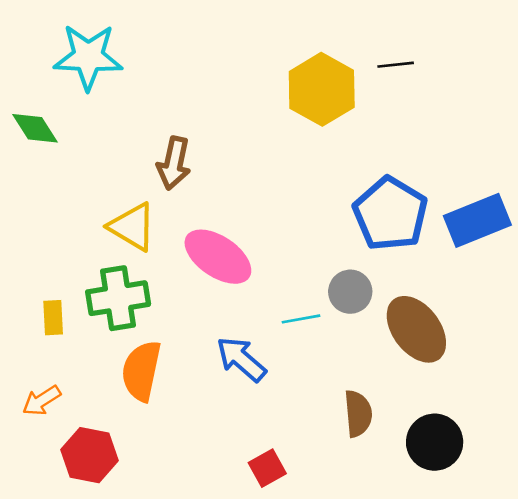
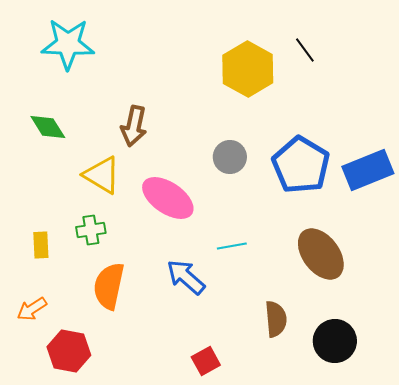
black line: (396, 65) -> (305, 50), turned 60
green diamond: (35, 128) -> (48, 127), moved
gray circle: (350, 292) -> (230, 157), moved
green cross: (118, 298) -> (91, 230), size x0.6

